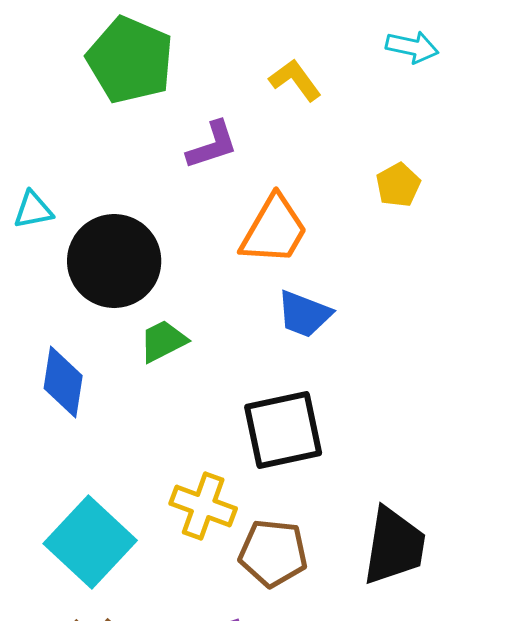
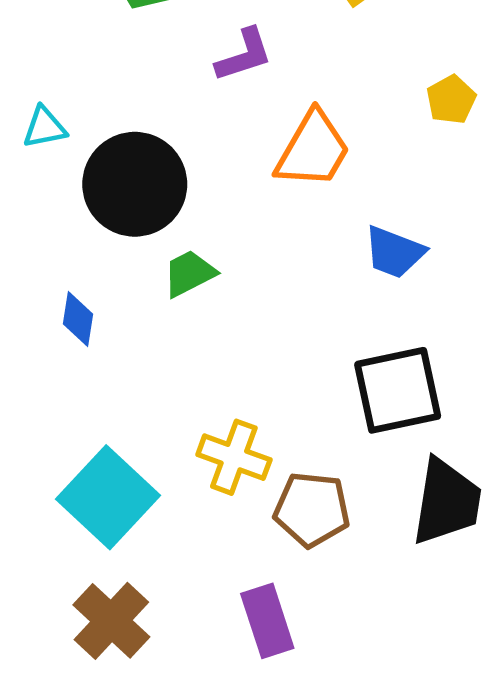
blue trapezoid: (304, 314) -> (394, 252), moved
blue diamond: (63, 382) -> (78, 319), size x0.7
black square: (283, 430) -> (398, 390), moved

